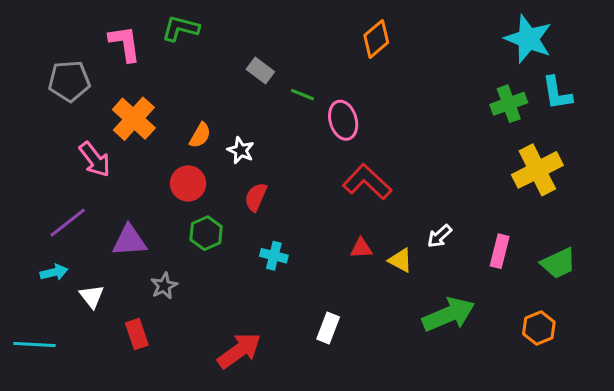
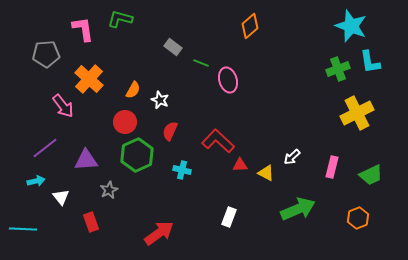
red L-shape: (367, 182) -> (218, 141), moved
green hexagon: (206, 233) -> (137, 155), size x1.5
white rectangle: (328, 328) -> (229, 217), moved

